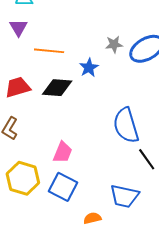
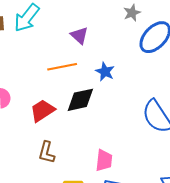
purple triangle: (18, 28) -> (79, 35), moved
gray star: (114, 44) -> (132, 13), moved

